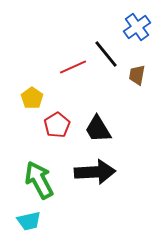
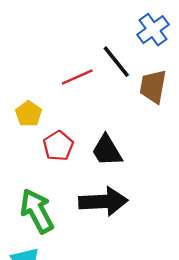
brown trapezoid: (137, 75) -> (153, 87), size x1.4

